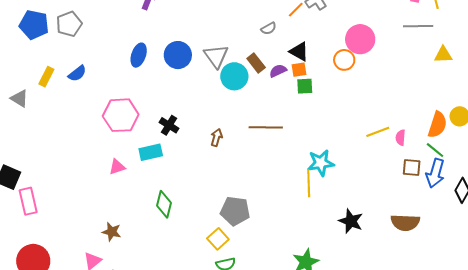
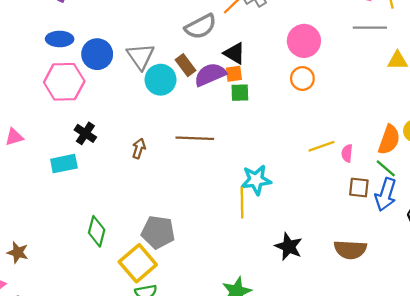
gray semicircle: (269, 29) -> (201, 27), size x1.8
blue ellipse: (139, 55) -> (60, 39), moved, turned 70
orange circle: (344, 60) -> (302, 79), moved
purple semicircle: (278, 71) -> (210, 75), size x1.6
pink hexagon: (121, 115) -> (64, 82), moved
pink triangle: (117, 167) -> (14, 137), moved
green diamond: (164, 204) -> (97, 231), moved
yellow square: (218, 239) -> (138, 263), size x1.5

